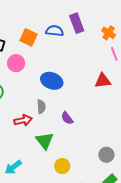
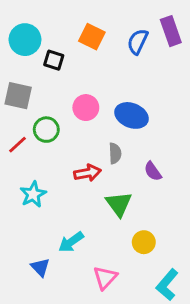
blue semicircle: (55, 31) -> (138, 42), turned -72
orange square: (28, 37) -> (92, 37), moved
pink circle: (16, 63) -> (86, 108), moved

